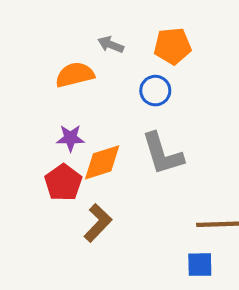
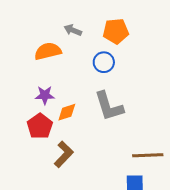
orange diamond: (102, 162) -> (67, 112), size x0.7

